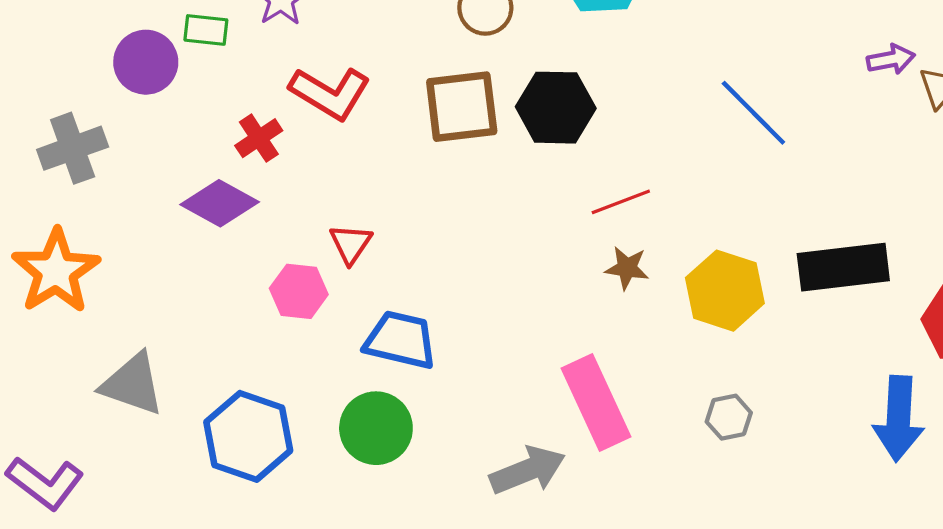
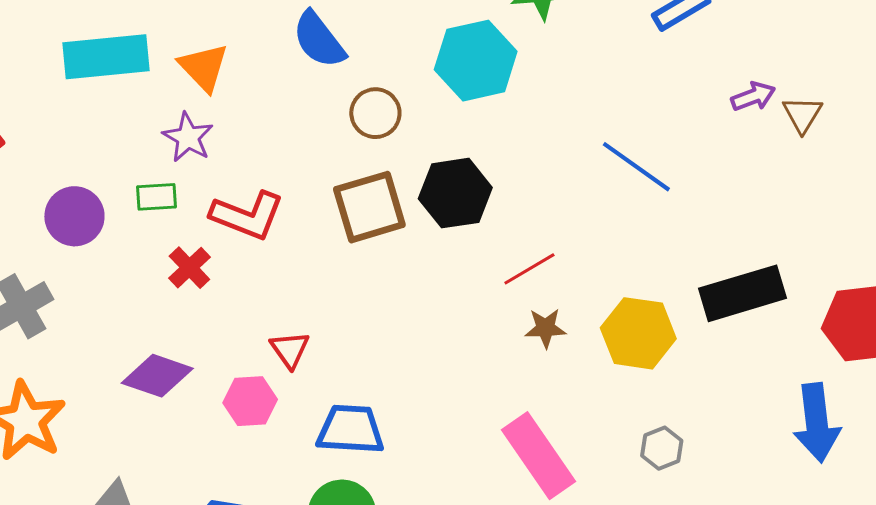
green rectangle: (206, 30) -> (156, 197), moved
purple diamond: (220, 203) -> (157, 376), moved

